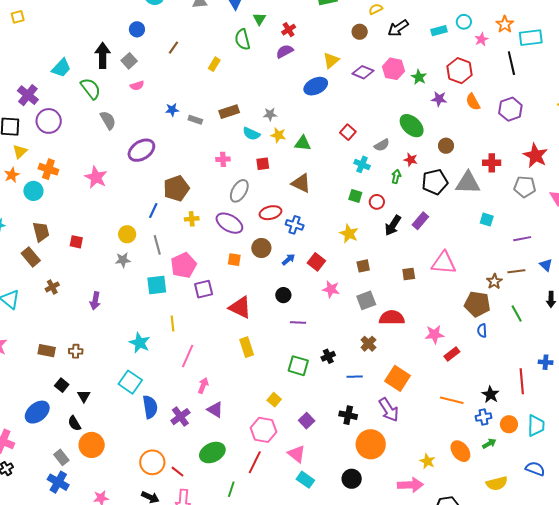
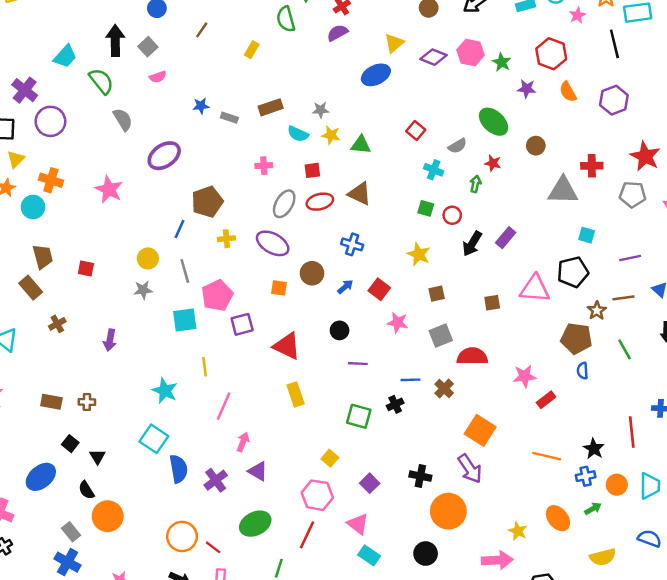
black pentagon: (435, 182) -> (573, 272), moved
red ellipse: (270, 213) -> (320, 202), moved
blue line: (355, 377) -> (410, 380), moved

